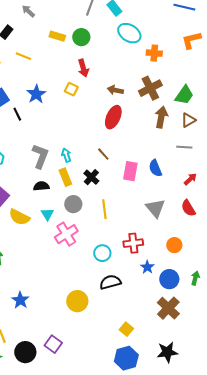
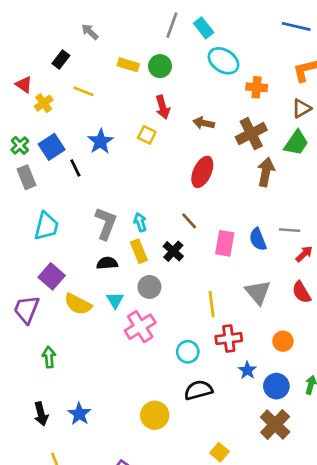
brown arrow: (115, 90) -> (204, 123), moved
brown triangle: (188, 120) -> (302, 108), moved
gray line: (184, 147) -> (290, 230), moved
yellow line: (104, 209) -> (212, 304), moved

